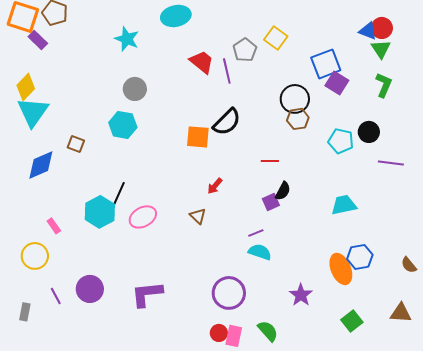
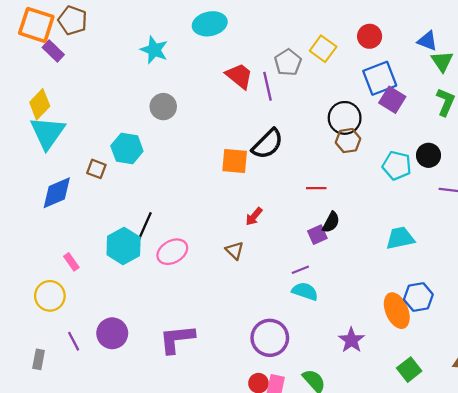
red circle: (382, 28) -> (370, 36), moved
cyan hexagon: (123, 125) -> (127, 149), moved

